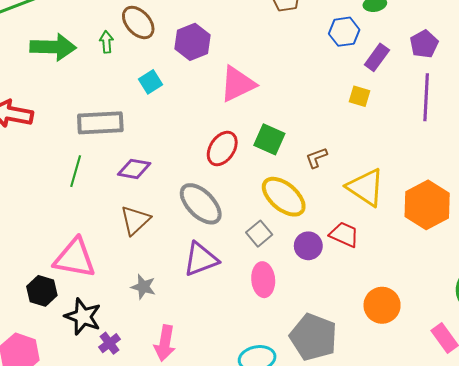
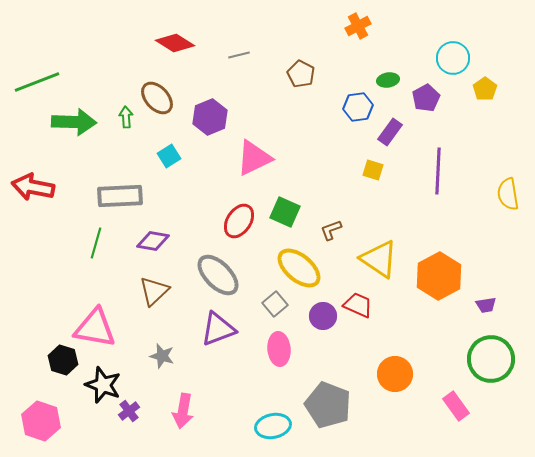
purple pentagon: (424, 44) -> (426, 98), moved

